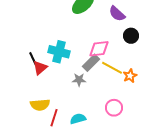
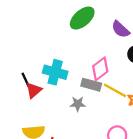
pink diamond: (99, 49) -> (100, 69), turned -30
gray rectangle: (91, 63) -> (91, 85), turned 60

